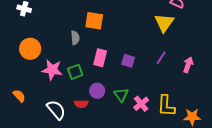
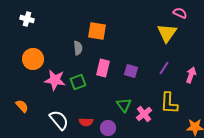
purple circle: (97, 91) -> (108, 128), moved
red semicircle: (81, 104) -> (86, 122), moved
yellow L-shape: (166, 106) -> (169, 103), moved

